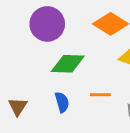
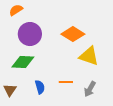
green diamond: (68, 64) -> (23, 62), moved

